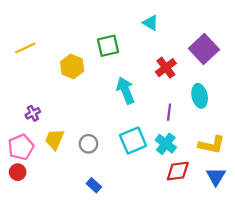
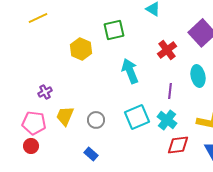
yellow line: (25, 48) -> (38, 18), moved
pink pentagon: (21, 147) -> (34, 123), turned 30
blue rectangle: (94, 185) -> (91, 154), moved

